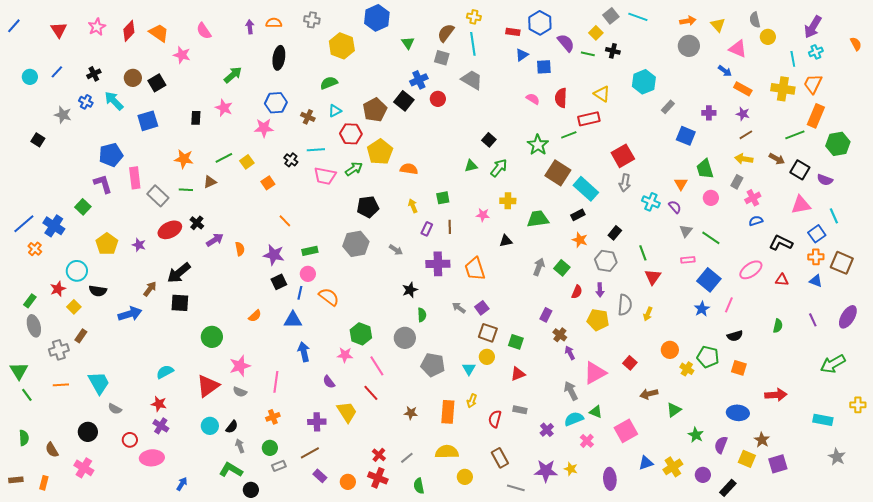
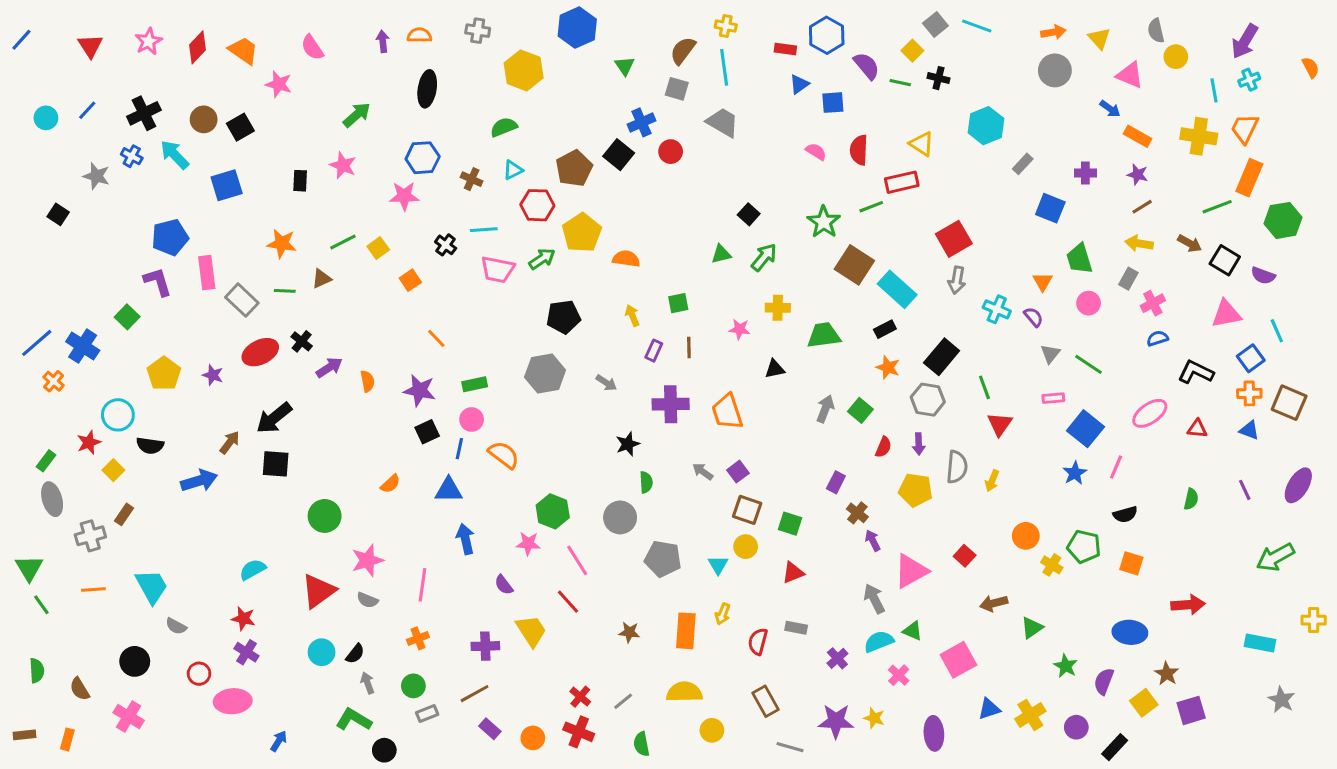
black cross: (94, 74) -> (144, 113), size x1.5
black rectangle: (615, 233) -> (942, 357), size x1.6
yellow square: (747, 459) -> (1144, 703), turned 30

